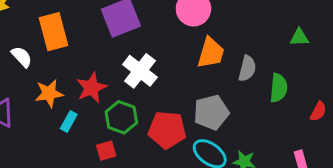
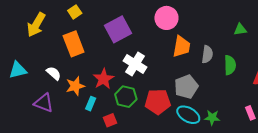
white semicircle: (22, 57) -> (54, 73), moved
red square: (106, 151) -> (110, 120), moved

